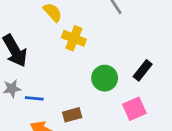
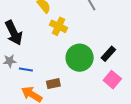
green circle: (105, 78) -> (80, 58), size x1.4
pink square: (134, 109) -> (112, 80), moved, turned -30

